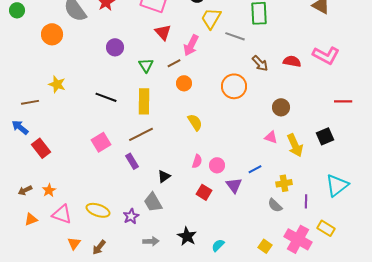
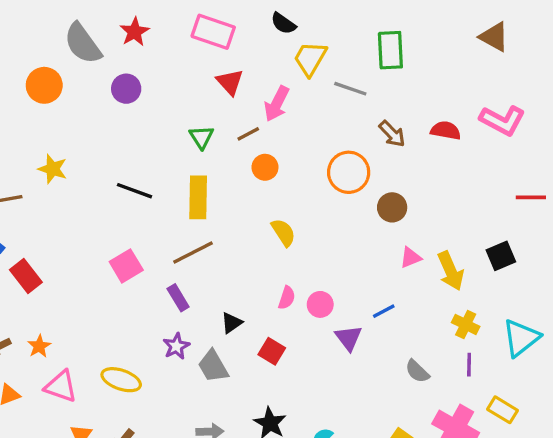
purple circle: (115, 47) -> (126, 89), moved
brown circle: (281, 107) -> (392, 207), moved
pink triangle: (271, 137) -> (411, 258), turned -40
yellow cross: (284, 183) -> (466, 324), moved, turned 35
red square: (204, 192) -> (272, 351), moved
purple star: (131, 216) -> (176, 346), moved

